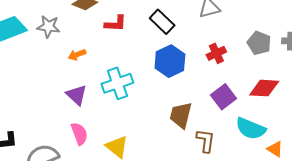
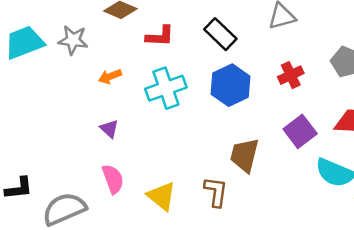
cyan cross: (117, 83) -> (166, 88), moved
purple triangle: (77, 95) -> (109, 129), size x0.7
brown L-shape: (206, 141) -> (216, 192), moved

